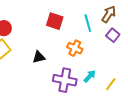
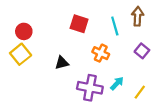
brown arrow: (109, 14) -> (138, 16), turned -30
purple square: (113, 35) -> (142, 51), moved

